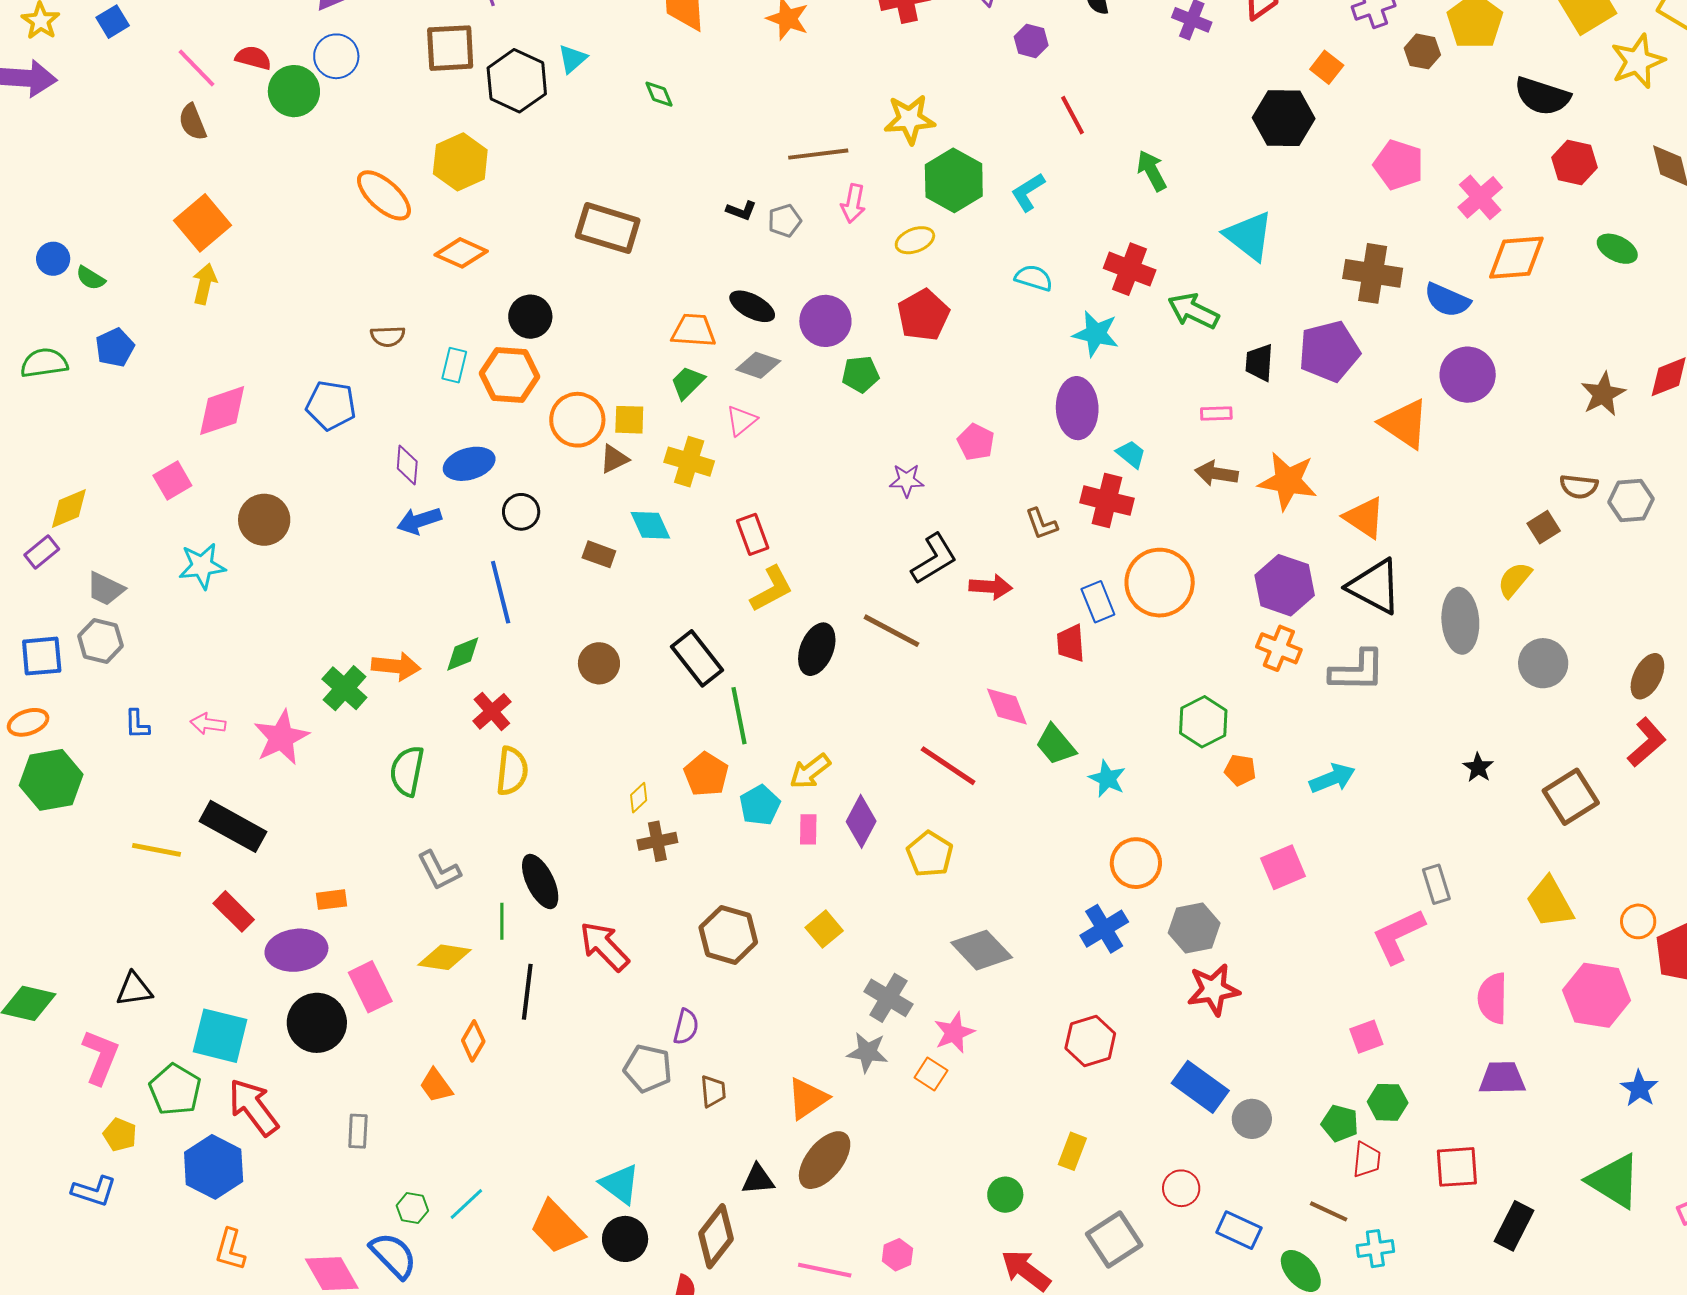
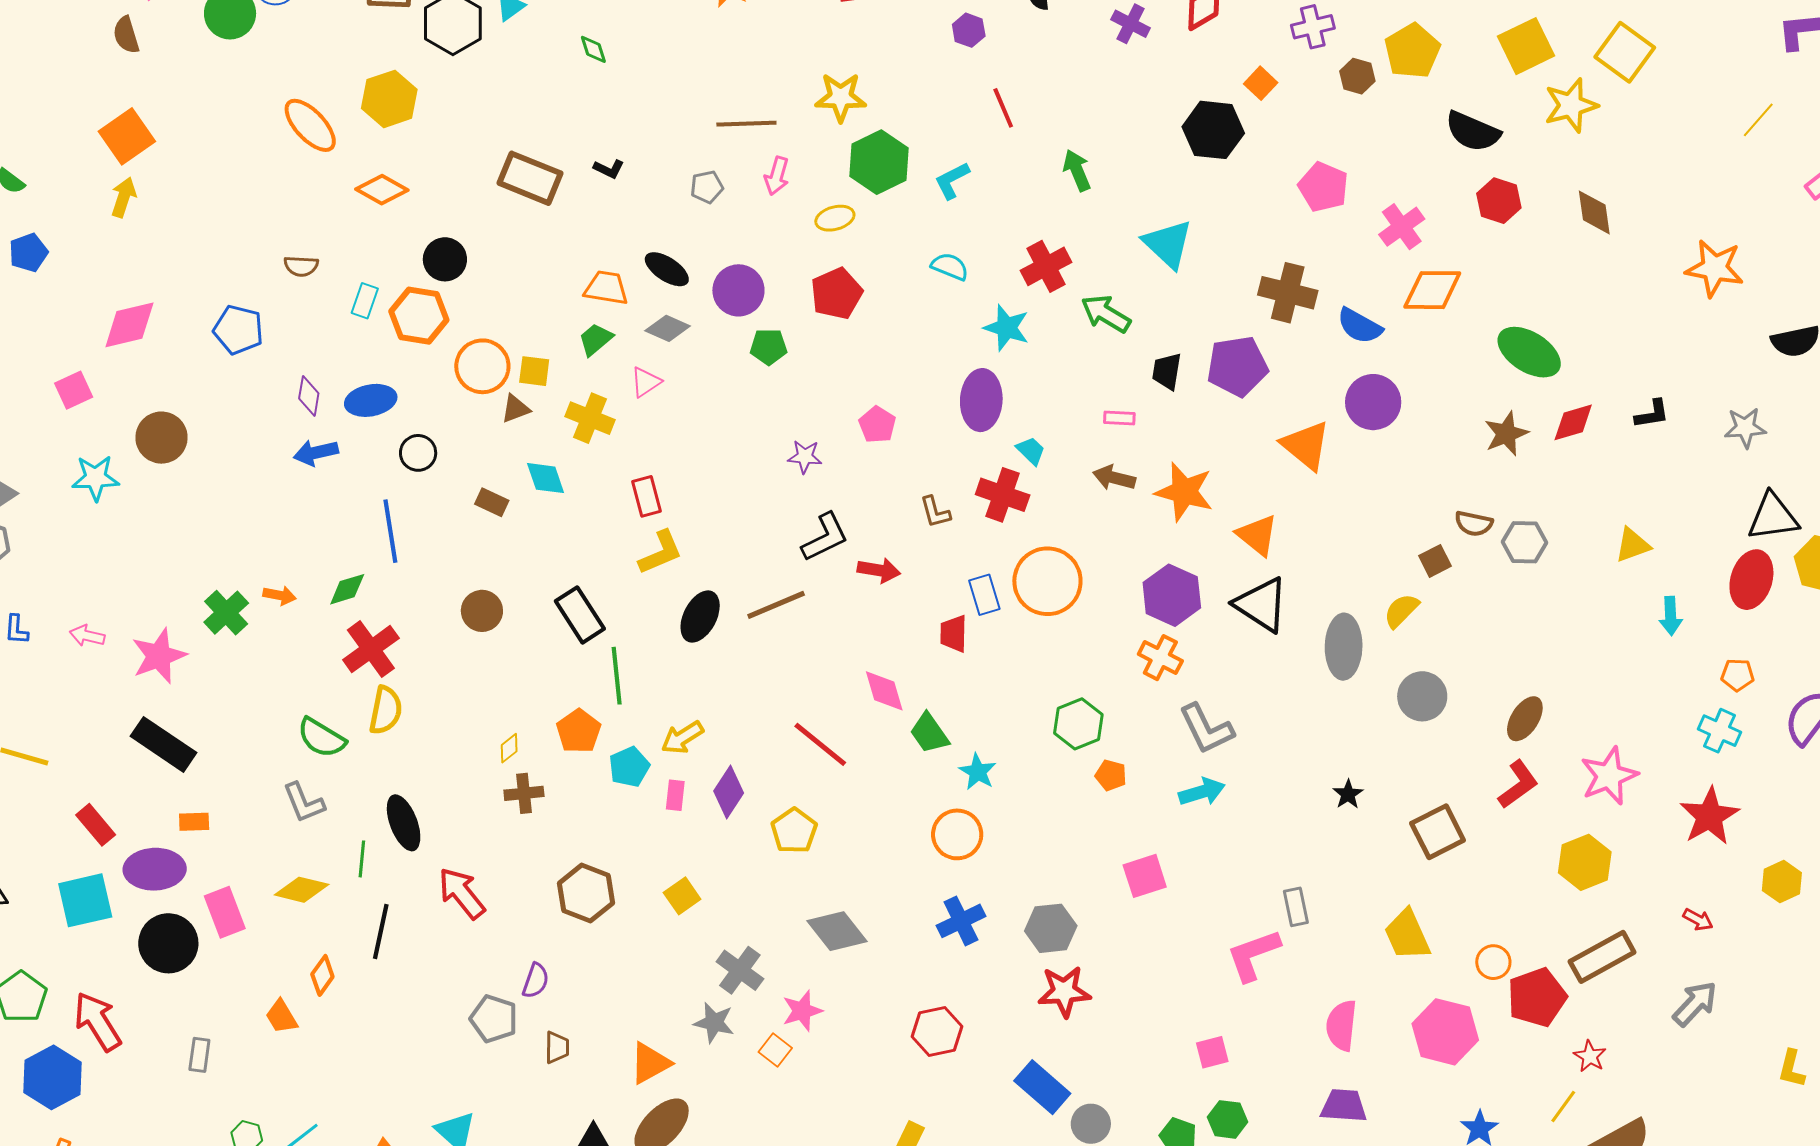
black L-shape: (741, 211) -> (609, 169), moved
green ellipse: (1617, 249) -> (1529, 352), moved, size x1.6
red cross: (1130, 269) -> (1046, 266), turned 36
brown line: (891, 631) -> (776, 605), turned -56
orange arrow: (396, 666) -> (280, 595), size x0.7
gray L-shape: (1357, 671) -> (1206, 729), moved, turned 58
red cross: (492, 711) -> (371, 649), size x1.4
green semicircle: (407, 771) -> (321, 738), moved, turned -75
black rectangle: (233, 826) -> (164, 744), moved
orange circle: (1136, 863) -> (957, 834), moved
cyan square: (220, 1036) -> (85, 900), moved, turned -32

